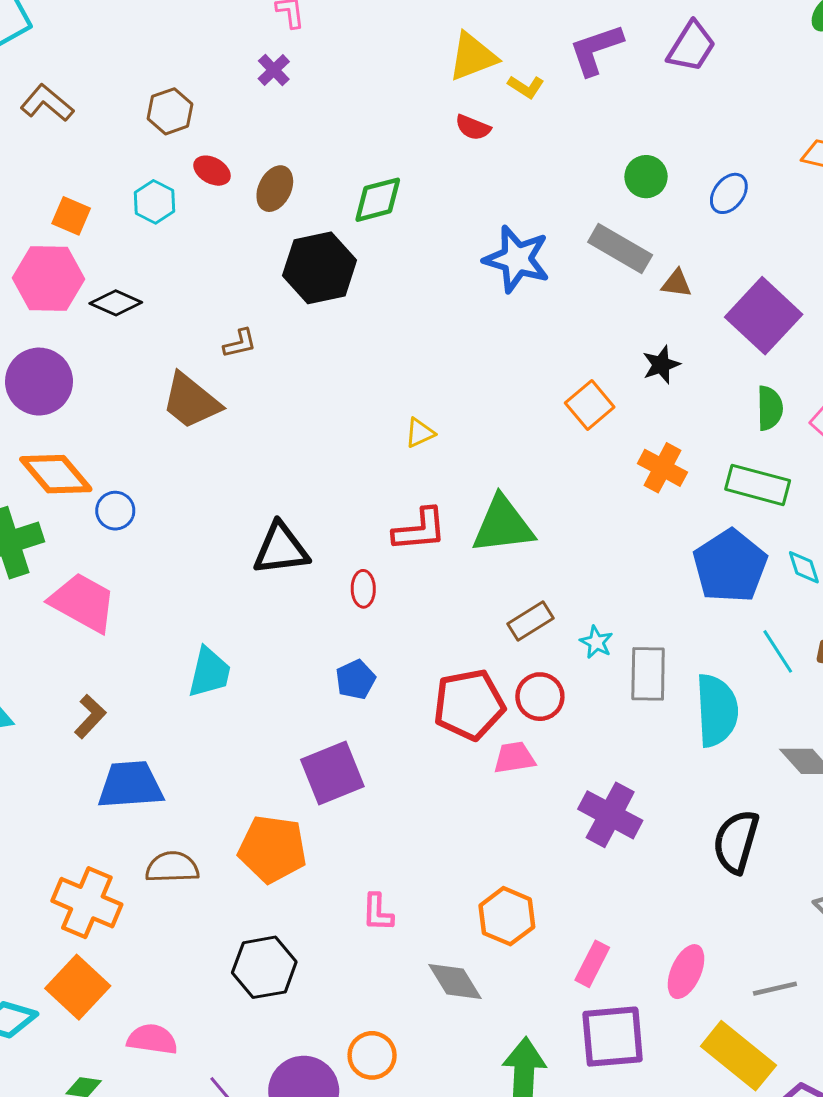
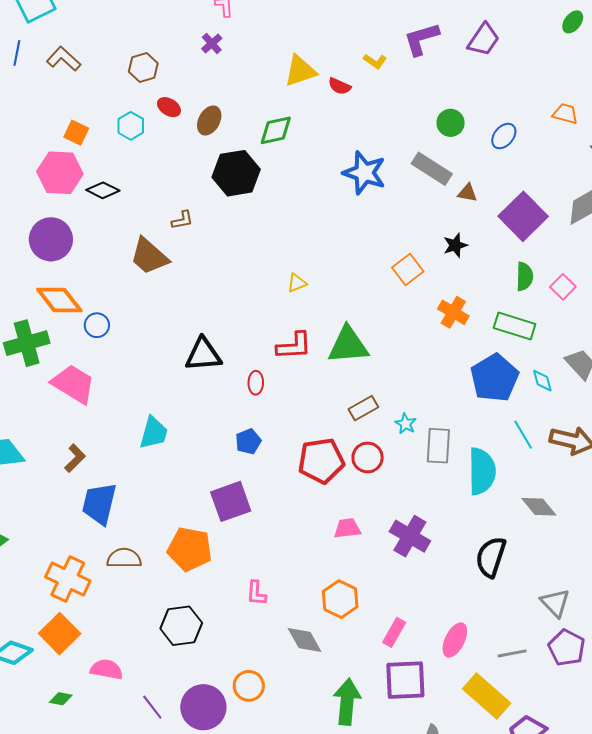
yellow triangle: (473, 57) -> (300, 71), moved
pink trapezoid: (514, 758) -> (347, 528), moved
blue trapezoid: (130, 785) -> (99, 504), turned -75

